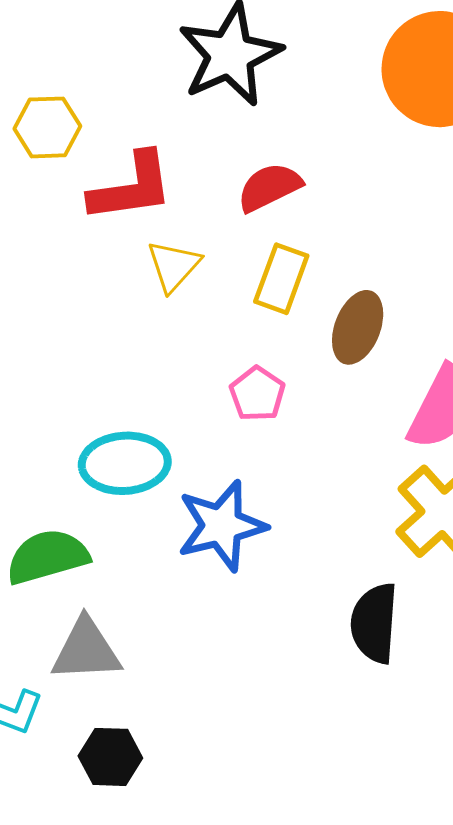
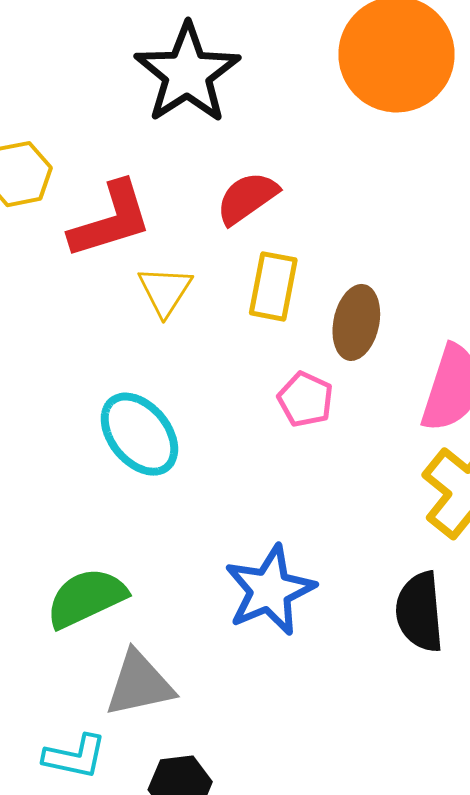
pink pentagon: (257, 394) -> (305, 399), moved
cyan ellipse: (125, 463) -> (139, 434), moved, turned 64
blue star: (222, 526) -> (270, 590), moved

